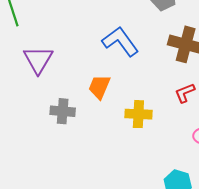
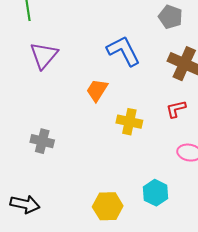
gray cross: (63, 111) -> (42, 141), moved

